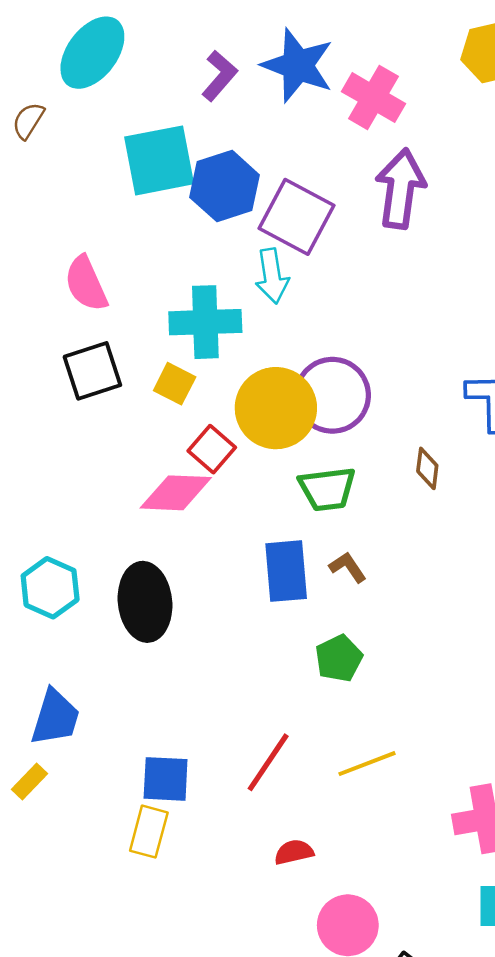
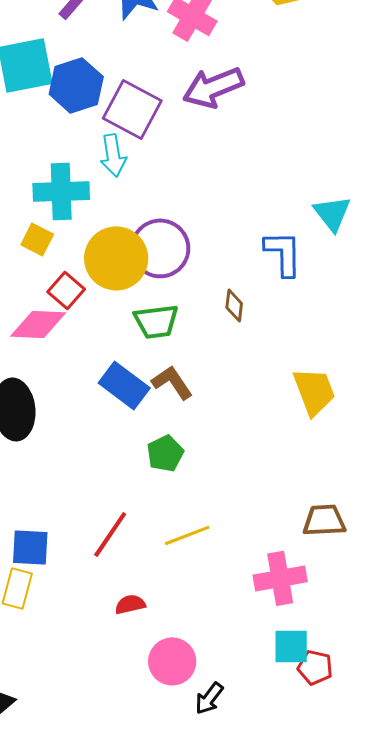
purple arrow: (400, 189) -> (213, 87), turned -120
brown L-shape: (348, 567) -> (172, 382), size x1.4
blue rectangle: (286, 571) -> (124, 385), turned -48

